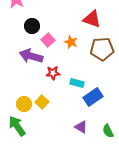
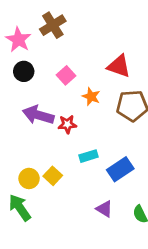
black circle: (32, 26) -> (24, 71), moved
pink square: (48, 40) -> (66, 75), moved
red star: (53, 73) -> (67, 124), moved
cyan rectangle: (77, 83) -> (89, 156), moved, turned -32

